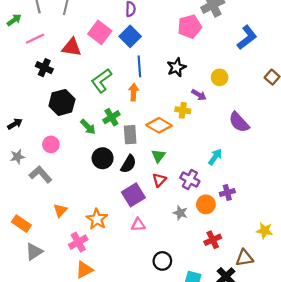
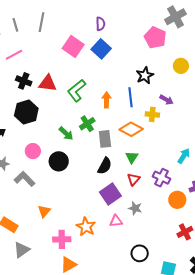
pink pentagon: (190, 27) -> (155, 38), turned -30
red triangle: (72, 47) -> (48, 83), moved
blue line: (139, 66) -> (131, 97), moved
yellow circle: (220, 77) -> (181, 66), moved
black hexagon: (62, 102) -> (26, 112), moved
black circle: (103, 158) -> (59, 161), moved
gray star: (180, 213) -> (135, 208), moved
orange star: (97, 219) -> (86, 227), moved
pink cross: (78, 242) -> (62, 239), turned 30

